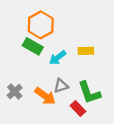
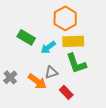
orange hexagon: (41, 25) -> (65, 18), moved
yellow rectangle: (86, 51) -> (73, 41), size x1.5
green L-shape: (89, 93) -> (76, 63), moved

